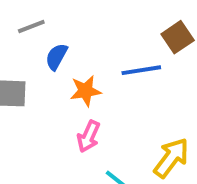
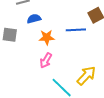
blue semicircle: (56, 57) -> (34, 19), turned 40

